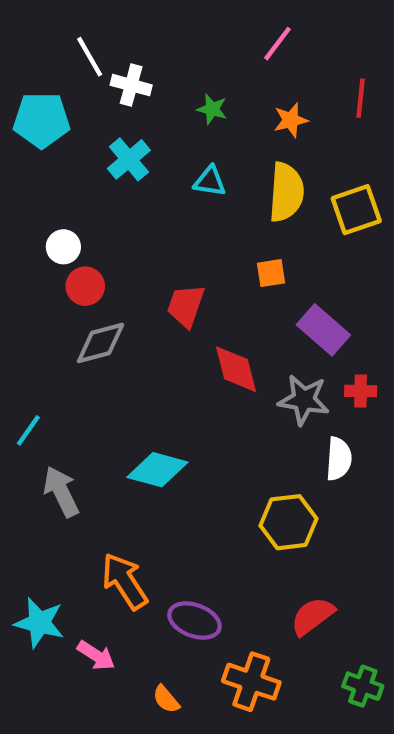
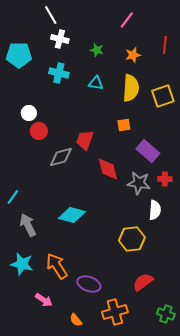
white line: (90, 57) -> (51, 15), moved
cyan cross: (129, 159) -> (59, 73), turned -36
gray diamond: (101, 343) -> (61, 157), moved
cyan star: (39, 623) -> (22, 264), moved
orange cross: (251, 682) -> (115, 312), turned -35

